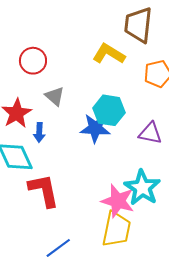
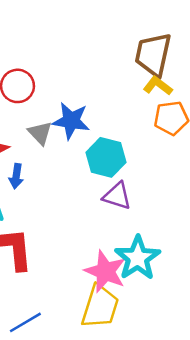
yellow L-shape: (109, 54) -> (158, 86), moved, size x0.7
blue star: (95, 128) -> (71, 121), moved
purple triangle: (150, 133) -> (117, 196), moved

